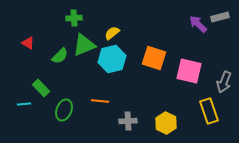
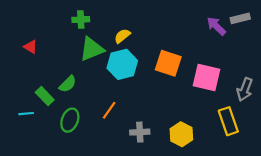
green semicircle: (60, 56) -> (68, 84), moved
orange line: (100, 101) -> (109, 110), turned -60

